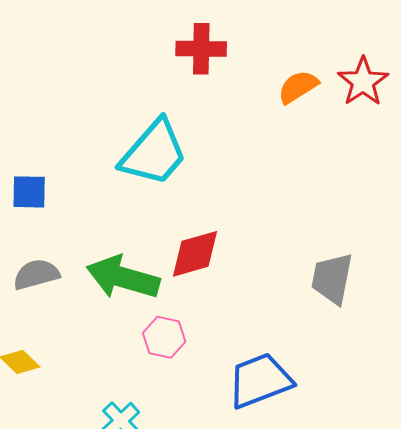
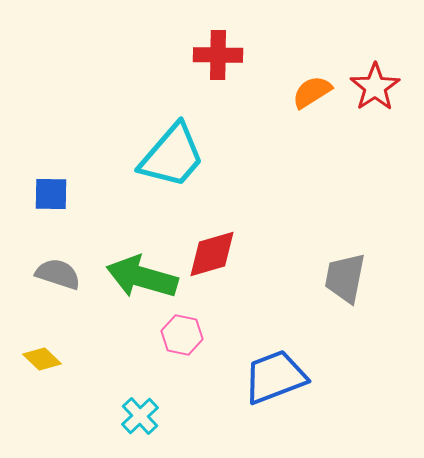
gray semicircle: (36, 274) -> (58, 274), turned 33

